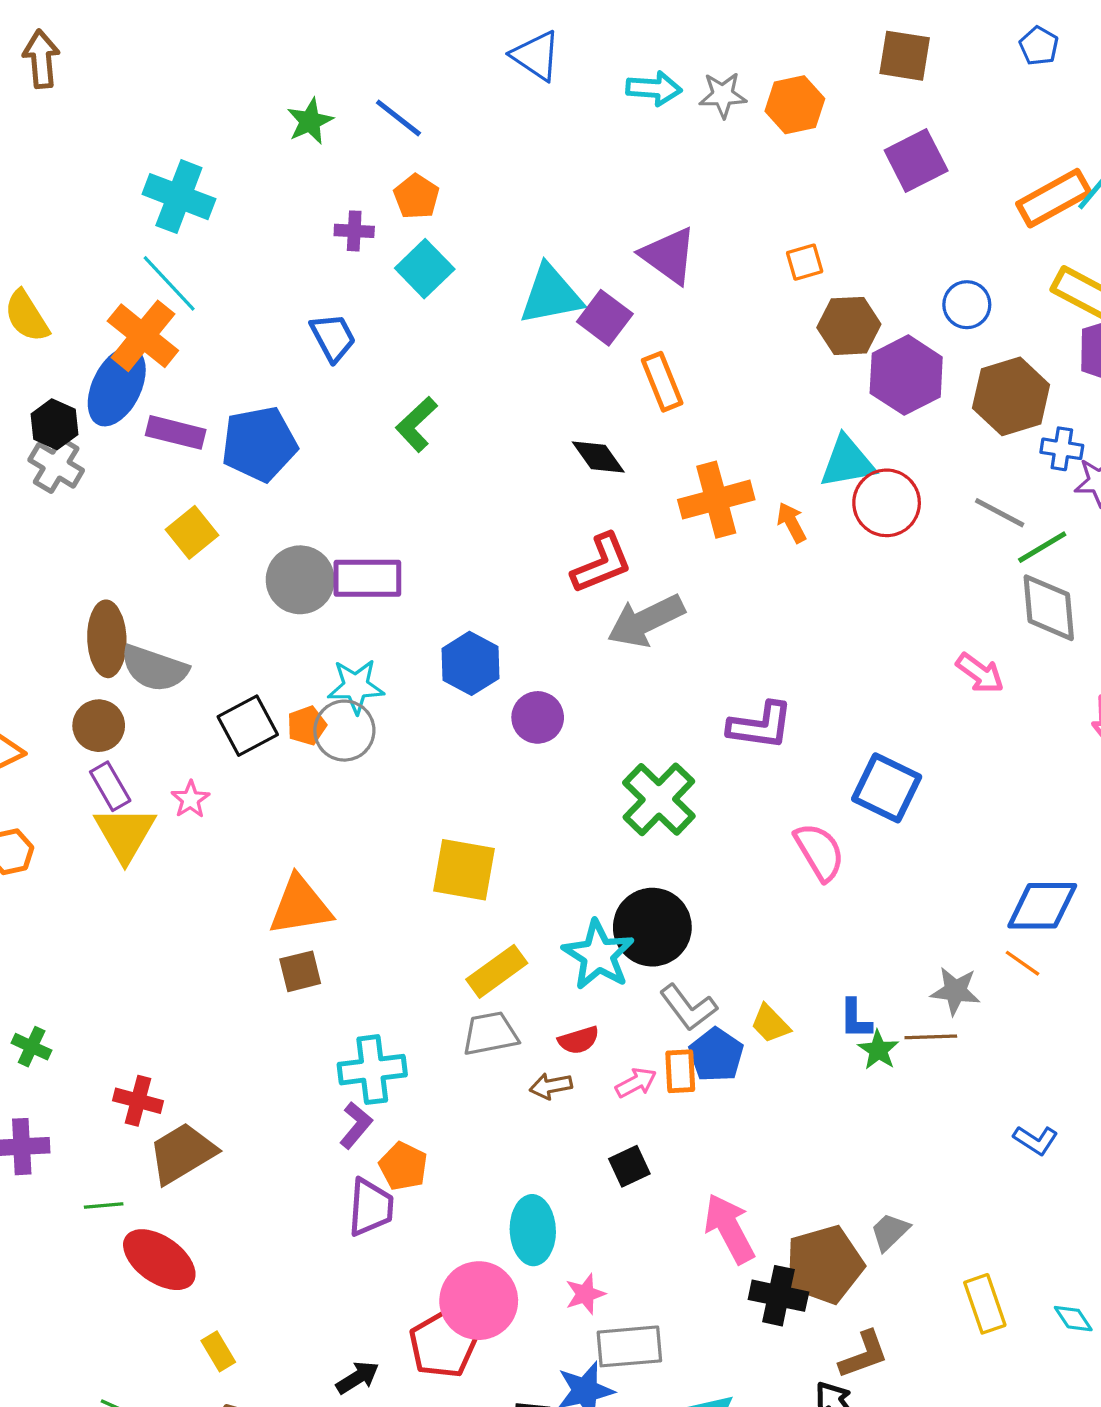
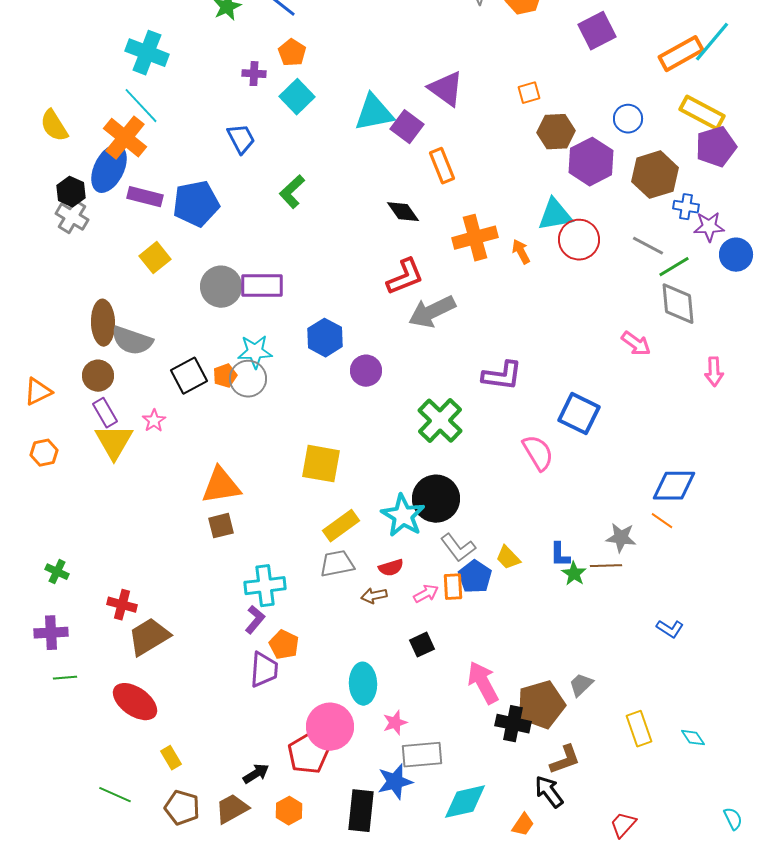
green line: (104, 1206) -> (65, 678), moved

